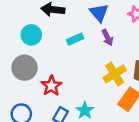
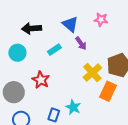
gray circle: (25, 68) -> (14, 92), moved
red star: (51, 86) -> (41, 80), moved

